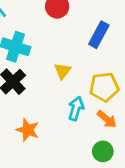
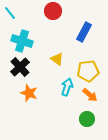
yellow triangle: (63, 71) -> (57, 59), turned -32
orange star: (28, 130) -> (29, 93), moved

